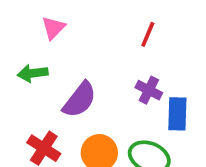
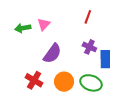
pink triangle: (53, 28) -> (44, 24), moved
green arrow: (33, 73) -> (23, 28), moved

